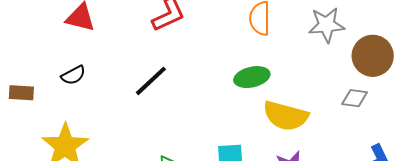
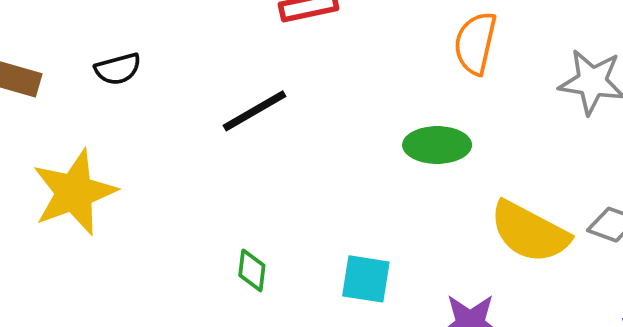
yellow semicircle: (286, 116) -> (529, 232), moved

